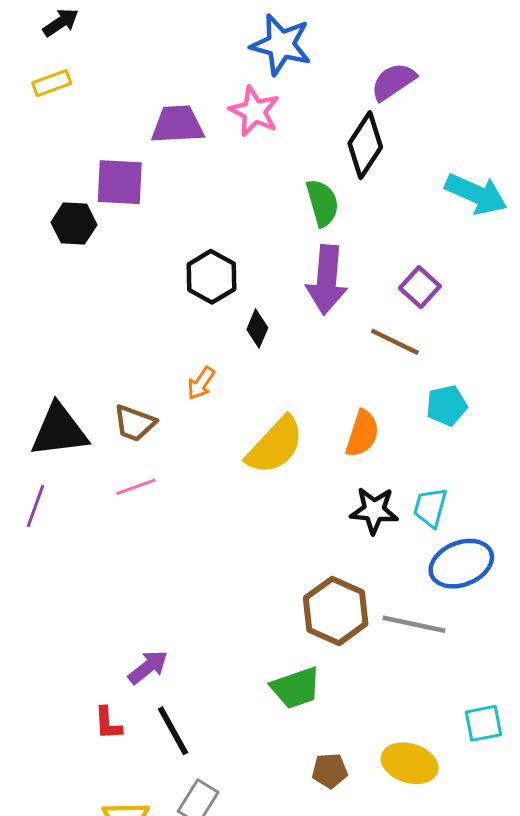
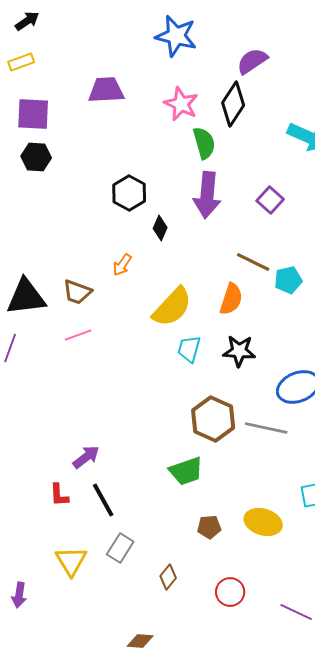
pink star: (254, 111) -> (181, 104), moved
purple square: (120, 182) -> (33, 114), moved
brown line: (395, 342) -> (253, 262), moved
cyan trapezoid: (430, 507) -> (189, 349), moved

